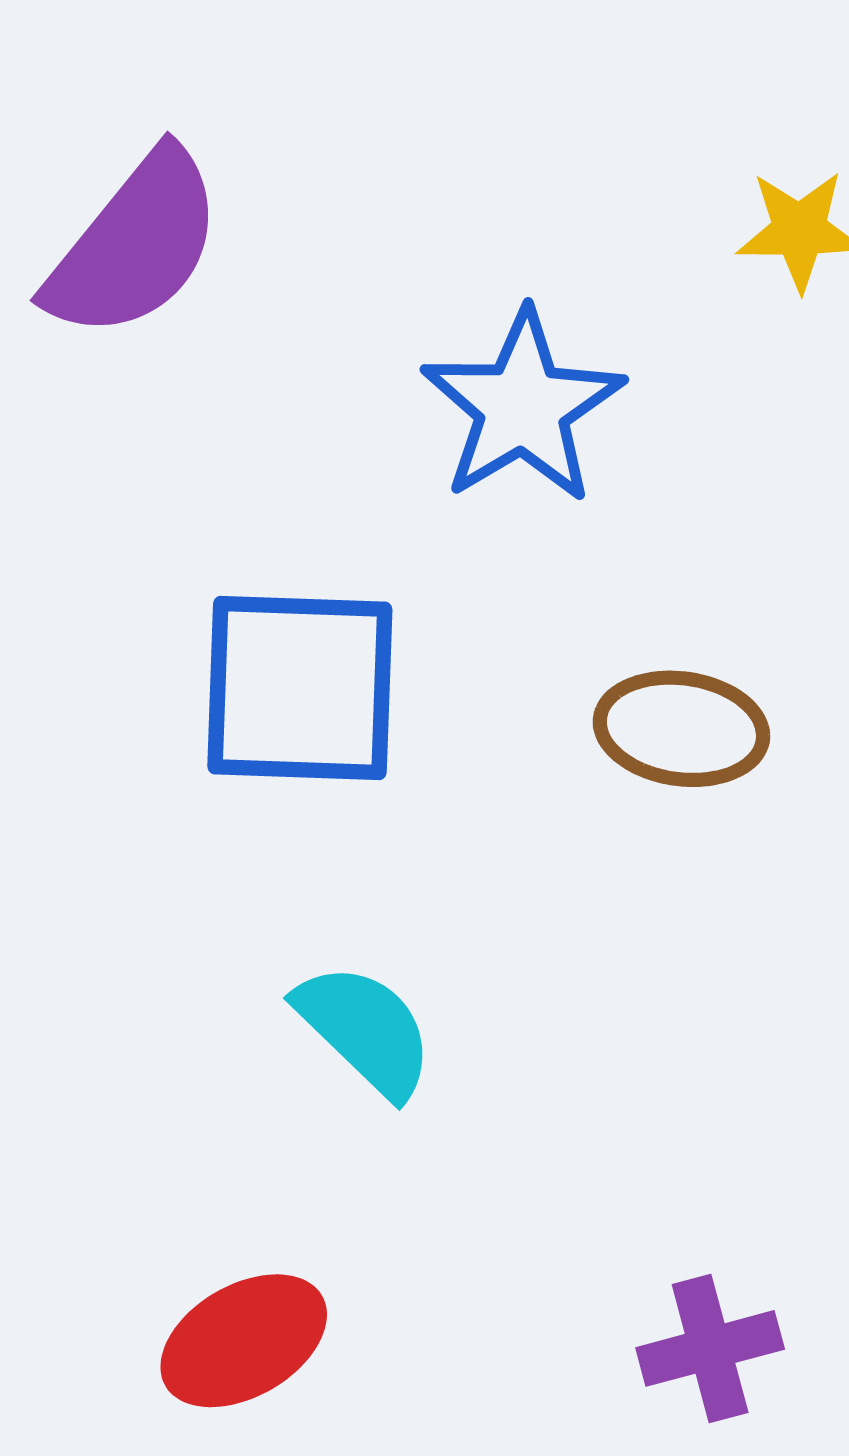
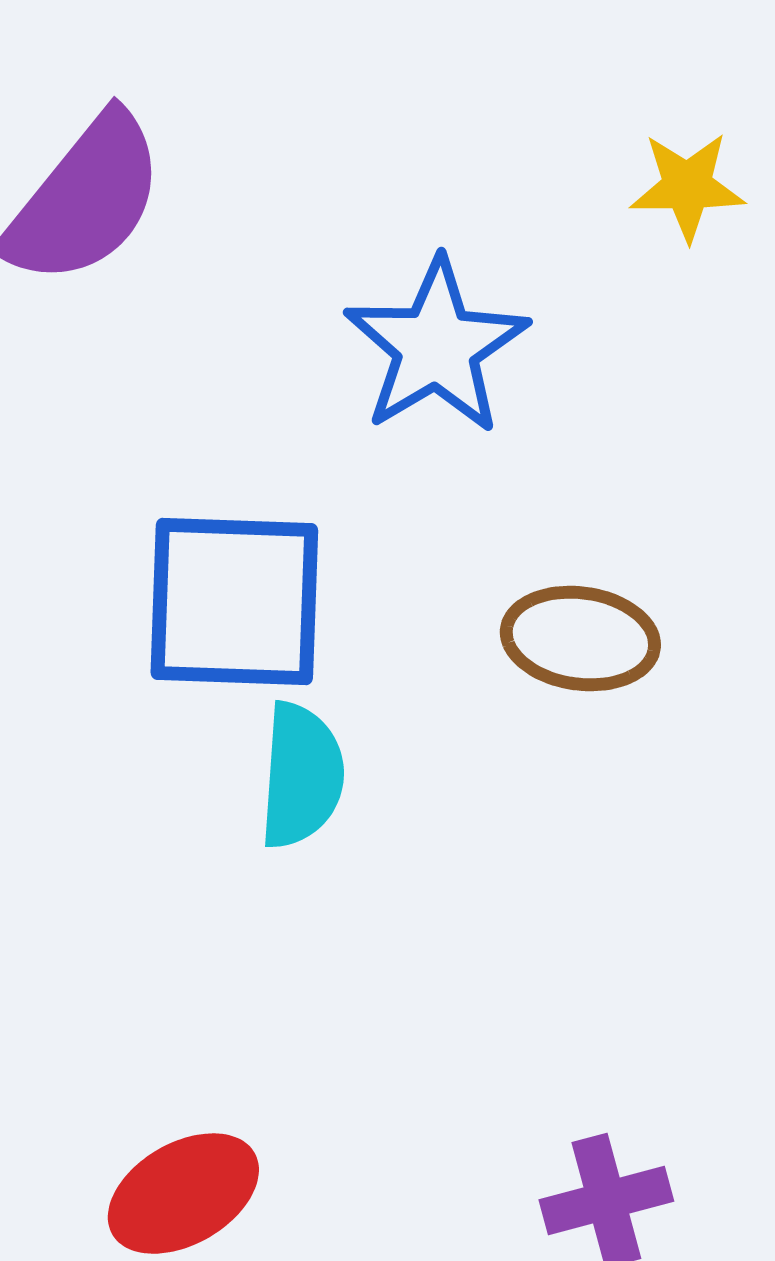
cyan semicircle: (365, 1030) -> (301, 776), moved, turned 50

